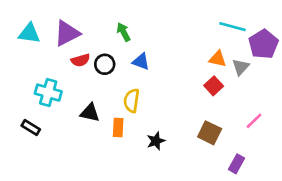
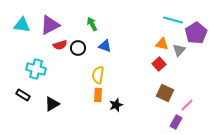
black triangle: (90, 113) -> (52, 104), moved, turned -42
pink line: (254, 121) -> (187, 105), moved
orange rectangle: (118, 127) -> (98, 95), moved
brown square: (210, 133) -> (165, 93), moved

